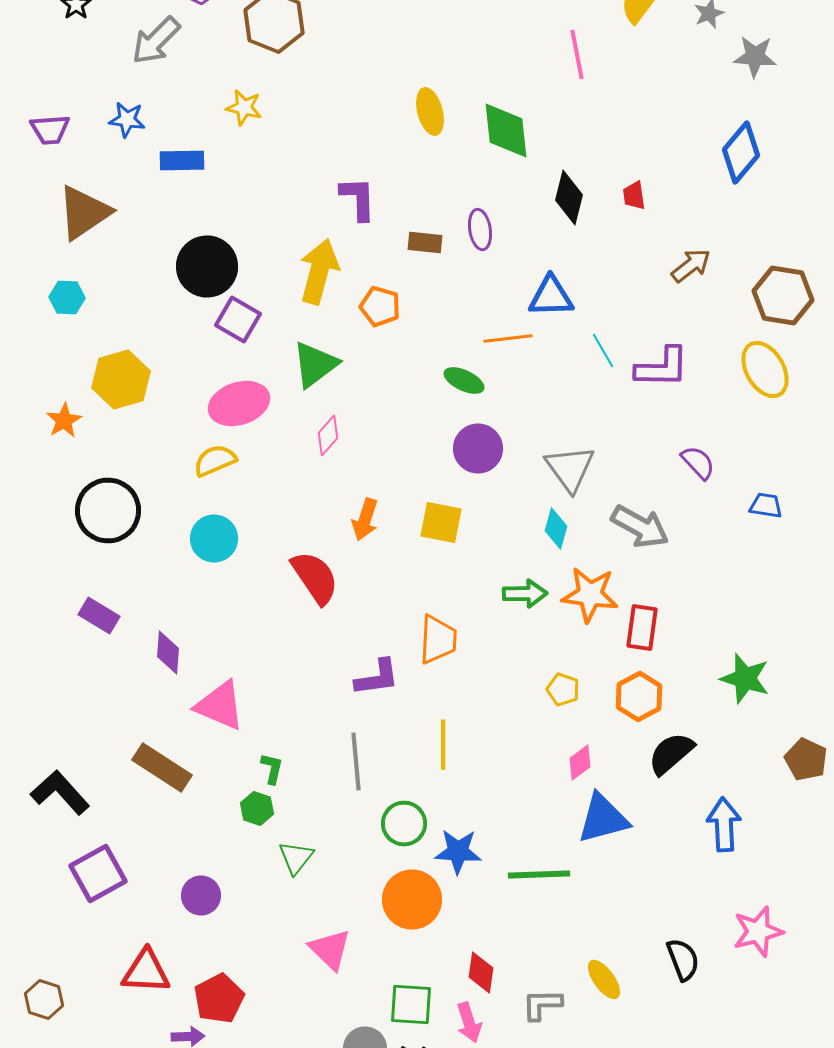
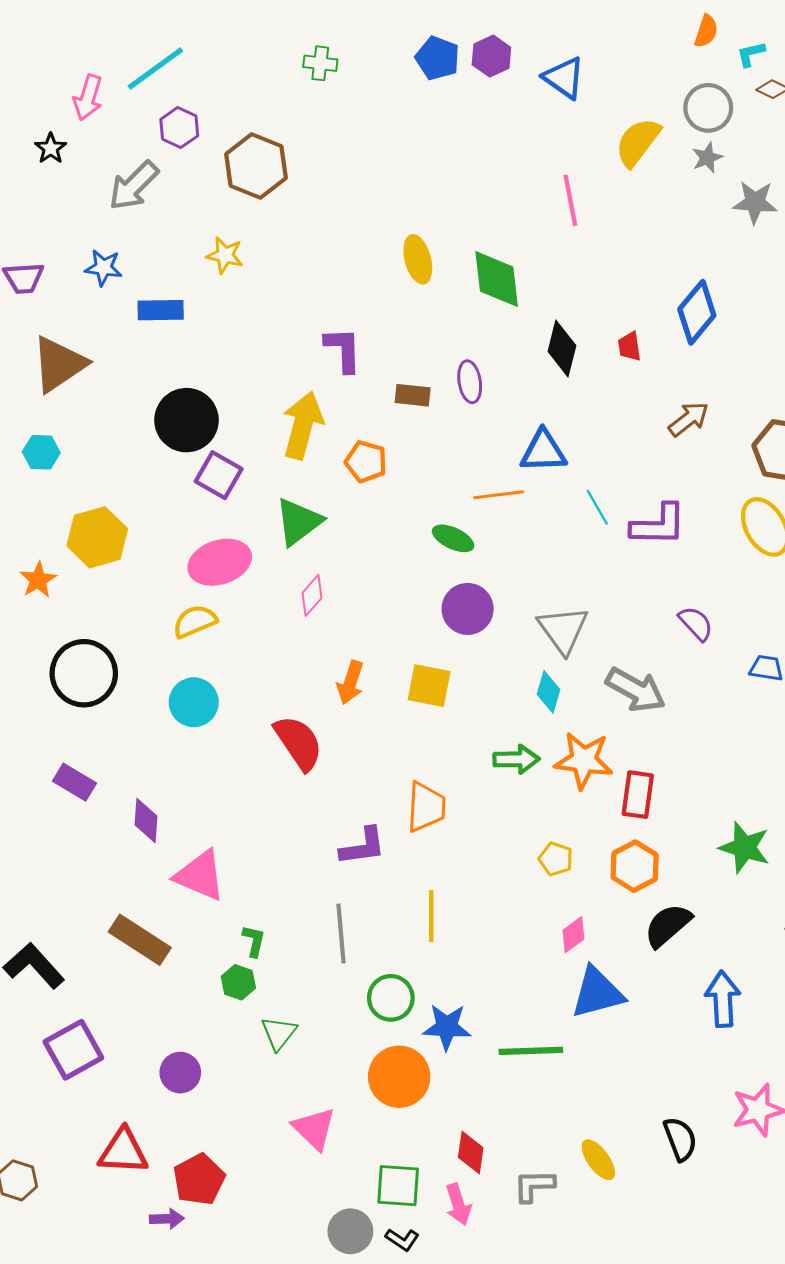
blue diamond: (741, 152) -> (697, 312), moved

